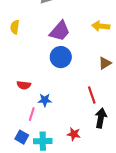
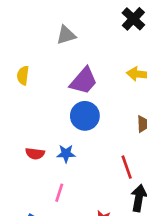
blue star: (45, 100) -> (66, 154), moved
pink line: (32, 114) -> (59, 193), moved

